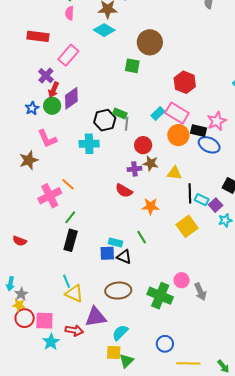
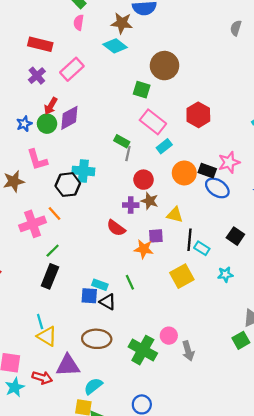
purple cross: (46, 76) -> (37, 76), moved
pink rectangle: (177, 113) -> (153, 122), moved
black hexagon: (105, 120) -> (68, 185), moved
purple square: (216, 205) -> (156, 236), moved, turned 32

